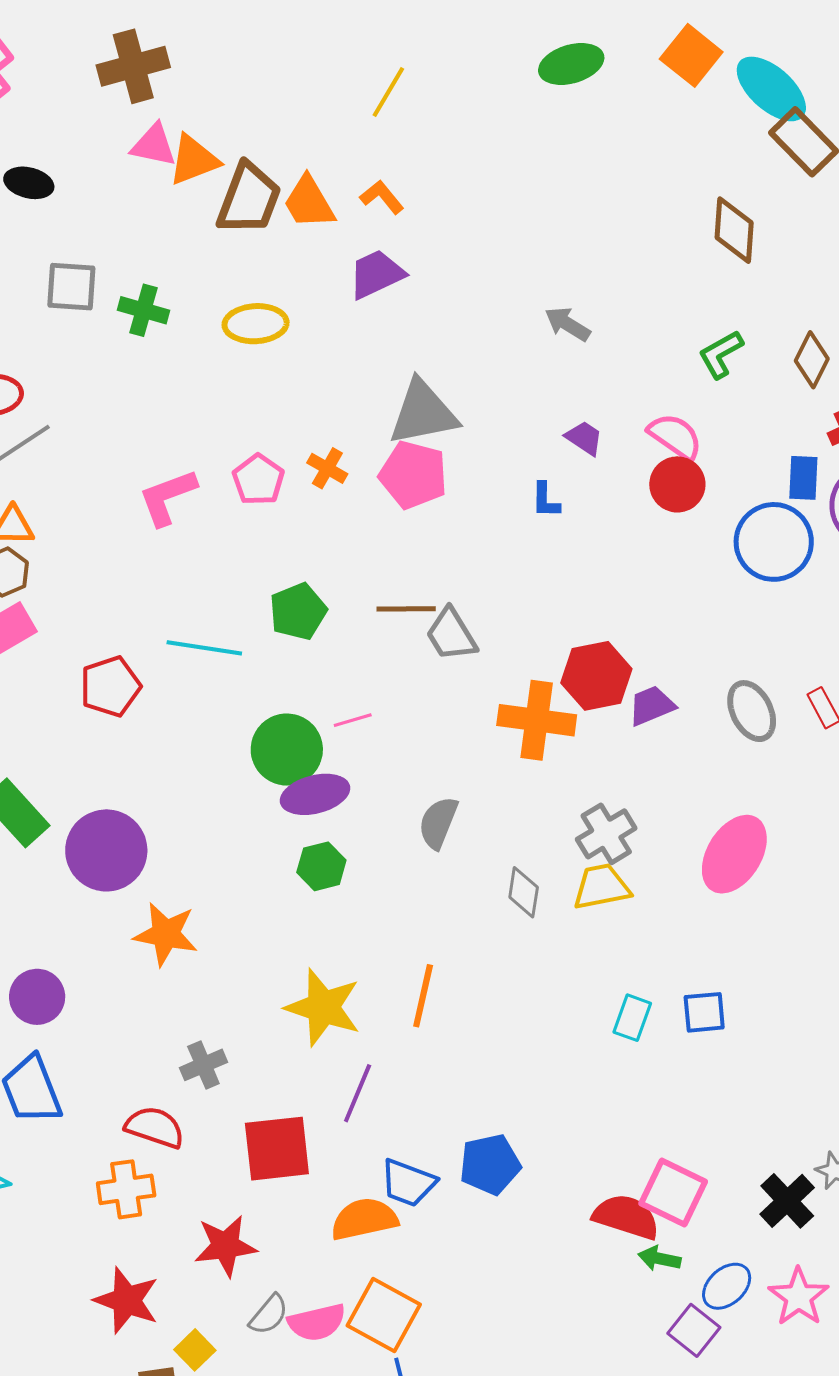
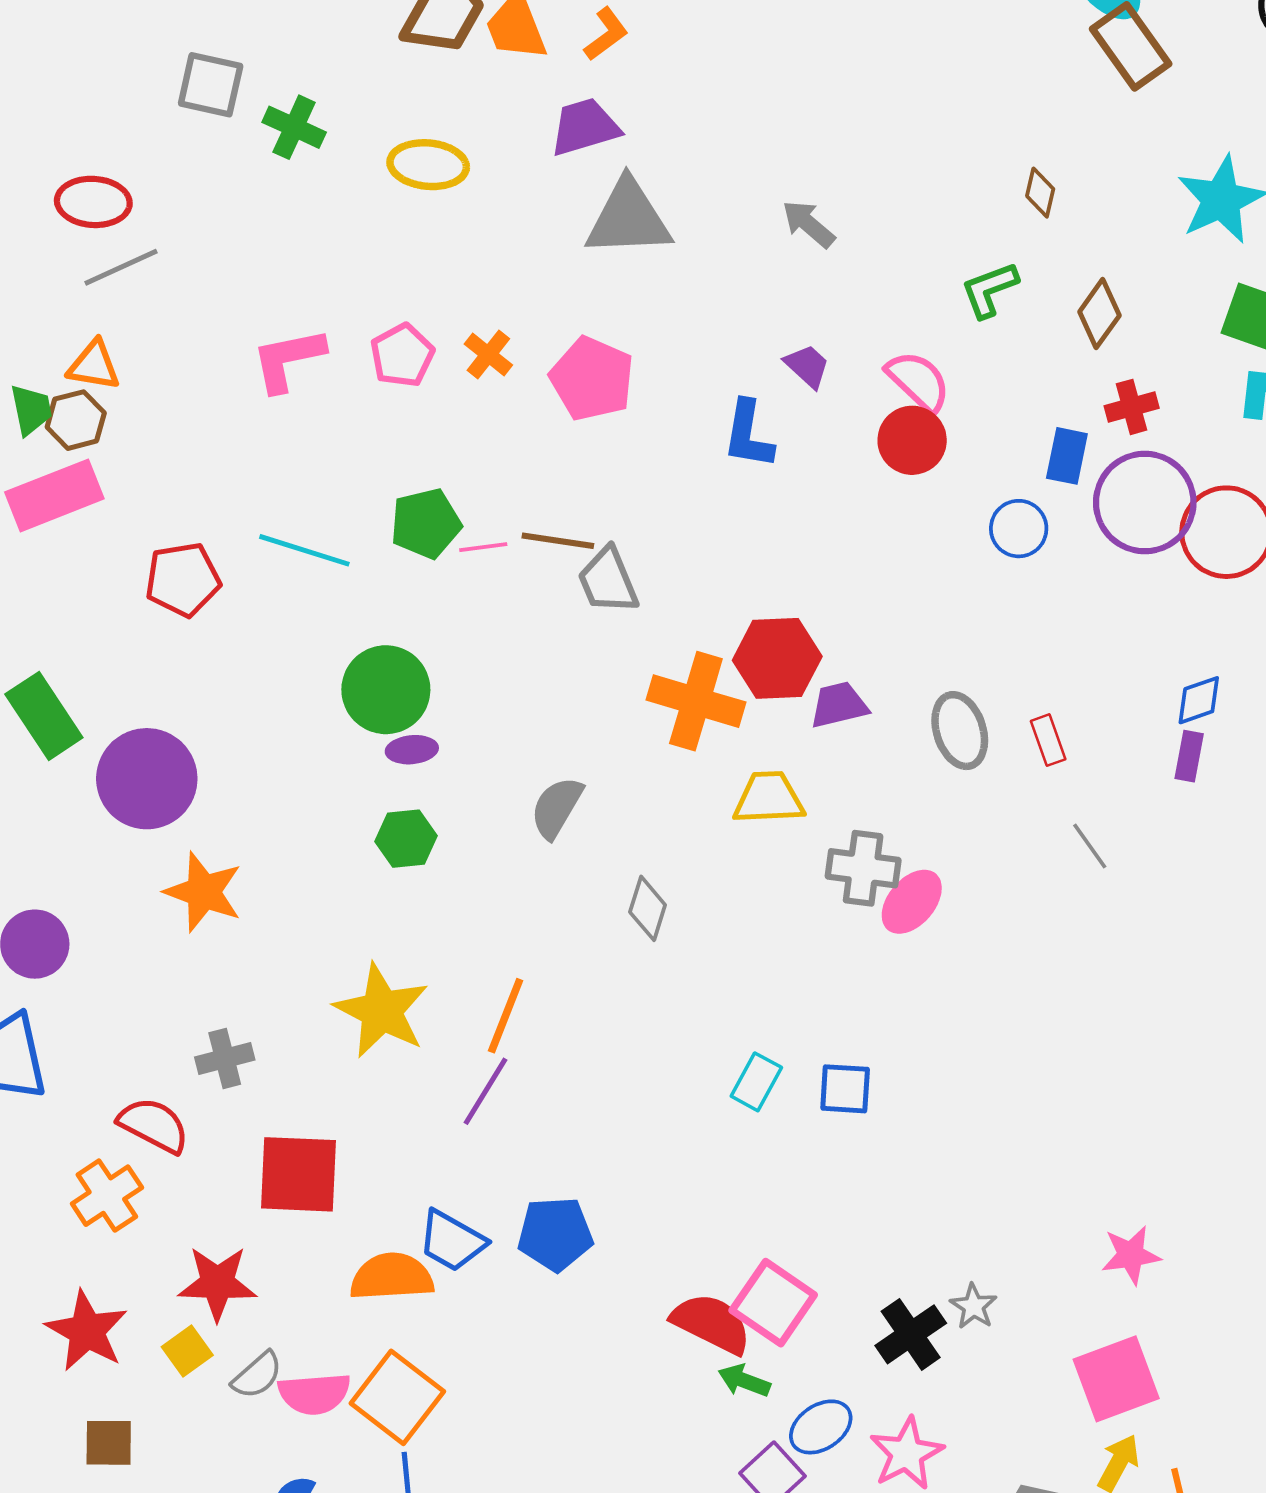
orange L-shape: (382, 197) -> (606, 34), turned 84
brown diamond: (734, 230) -> (1040, 193), moved, size x0.6
gray triangle: (423, 413) -> (628, 218), moved
blue L-shape: (545, 500) -> (748, 435), size x1.5
blue circle: (774, 542) -> (1019, 529), size x0.6
pink line: (353, 720) -> (483, 547), moved
purple ellipse: (315, 794) -> (412, 750), size x0.6
gray cross: (606, 834) -> (863, 868), moved, turned 30
pink ellipse: (734, 854) -> (912, 902), size x0.7
yellow trapezoid: (602, 887) -> (769, 798), moved
purple line: (358, 1093) -> (486, 1091), moved
orange cross: (126, 1189) -> (107, 1196), turned -34
yellow square: (195, 1350) -> (187, 1351), moved

